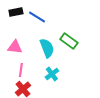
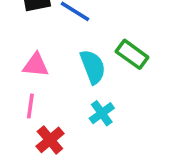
pink line: (21, 70) -> (30, 106), moved

